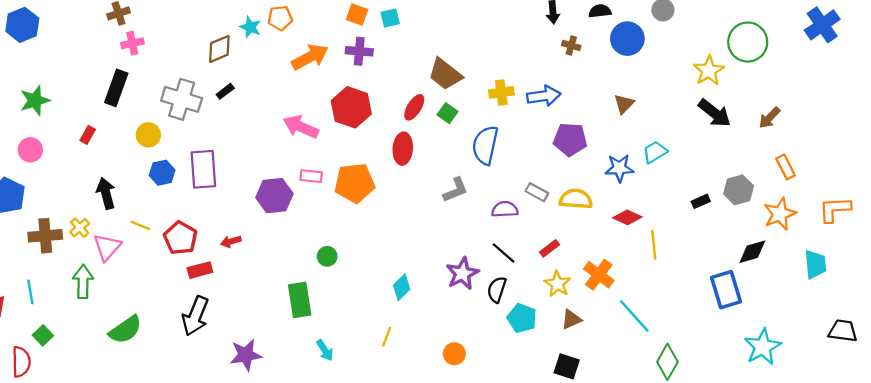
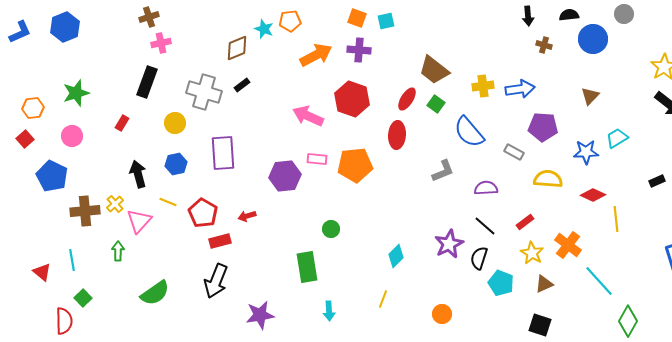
blue semicircle: (485, 145) -> (469, 132), turned -52
blue hexagon: (162, 173) -> (176, 164), moved
gray rectangle: (537, 192) -> (514, 152), moved
green arrow: (83, 282) -> (118, 251), size x0.7
cyan arrow: (325, 350) -> (329, 311), turned 30

